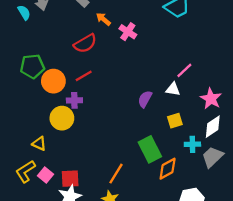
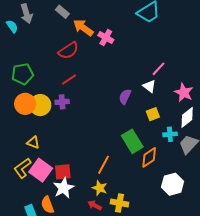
orange arrow: (103, 19) -> (83, 28), size x1.5
orange circle: (53, 81) -> (25, 104), moved
white triangle: (173, 89) -> (149, 86), turned 32
yellow circle: (62, 118) -> (40, 105), moved
pink square: (46, 175) -> (41, 170), size x1.6

